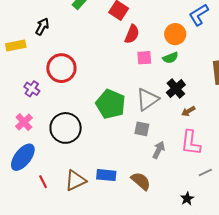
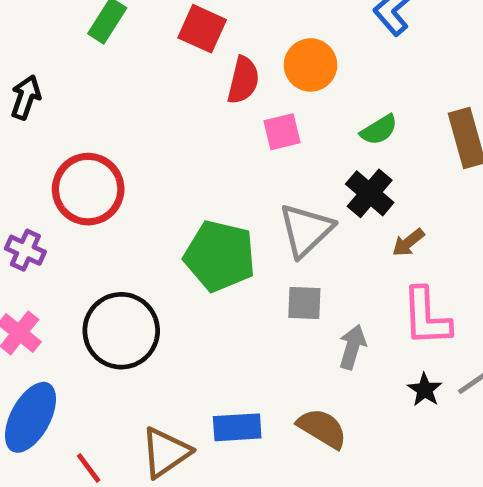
orange circle: (175, 34) -> (311, 65), moved
green semicircle: (170, 58) -> (379, 130), moved
black star: (187, 199) -> (425, 390), moved

